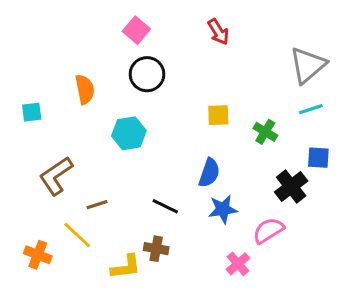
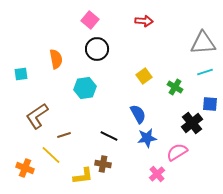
red arrow: (218, 32) -> (144, 21), turned -54
gray triangle: (308, 65) -> (203, 43), turned 36
yellow square: (218, 115) -> (144, 76), turned -35
blue semicircle: (209, 173) -> (138, 114), turned -48

